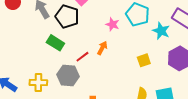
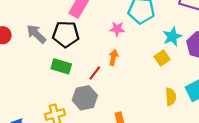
cyan star: (161, 31) -> (172, 37), moved, turned -30

